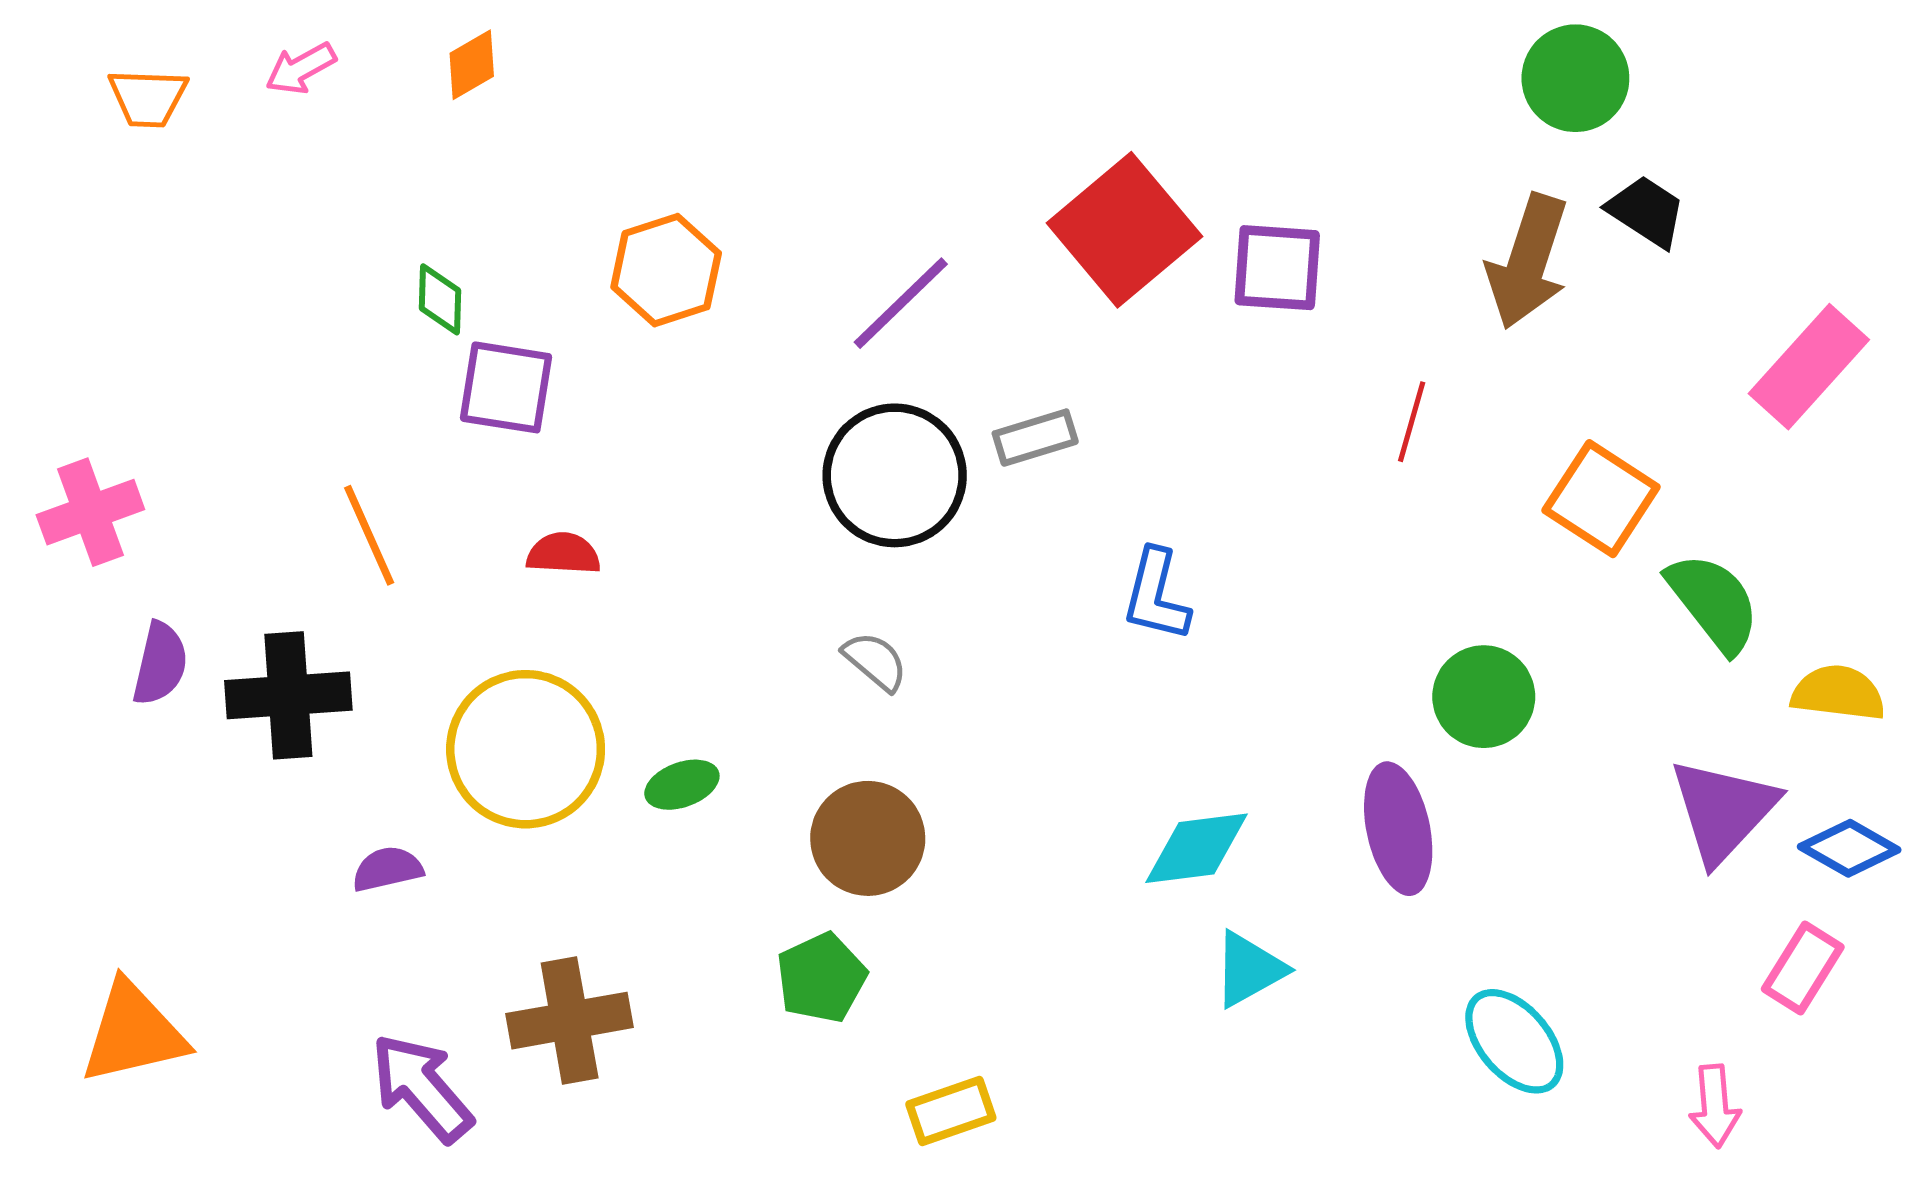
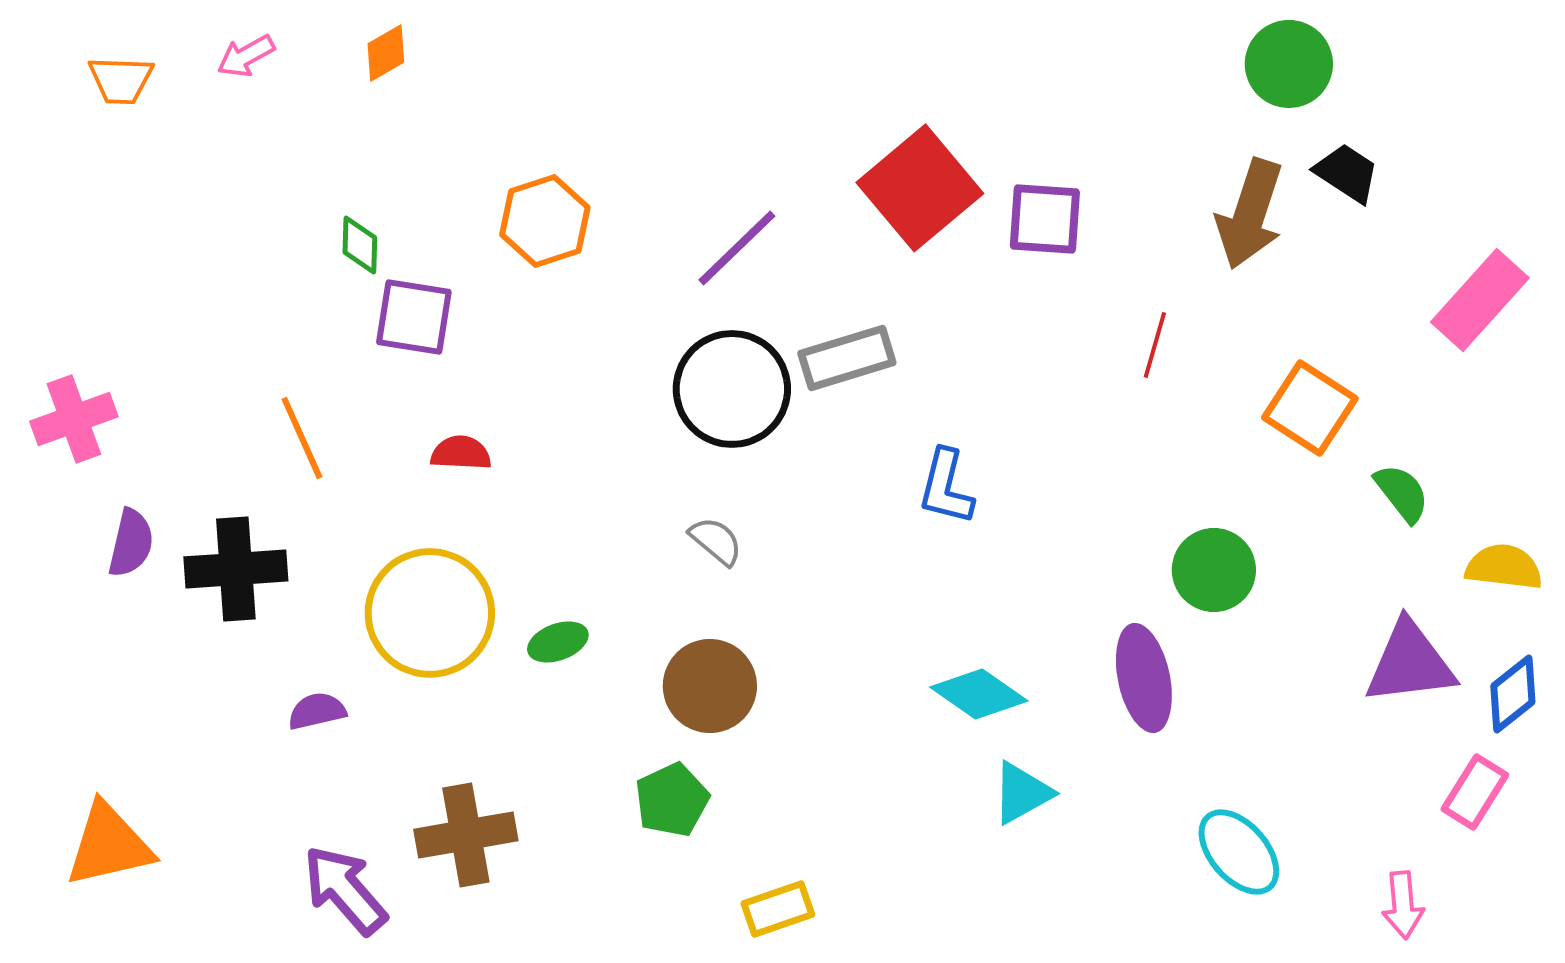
gray rectangle: (1035, 438) -> (847, 358), size x1.4
green semicircle: (1714, 603) -> (1402, 493), size x0.7
purple triangle: (1723, 810) -> (1410, 663), turned 40
cyan diamond: (1197, 848) -> (979, 694), turned 42
blue diamond: (1849, 848) -> (1513, 694), turned -68

